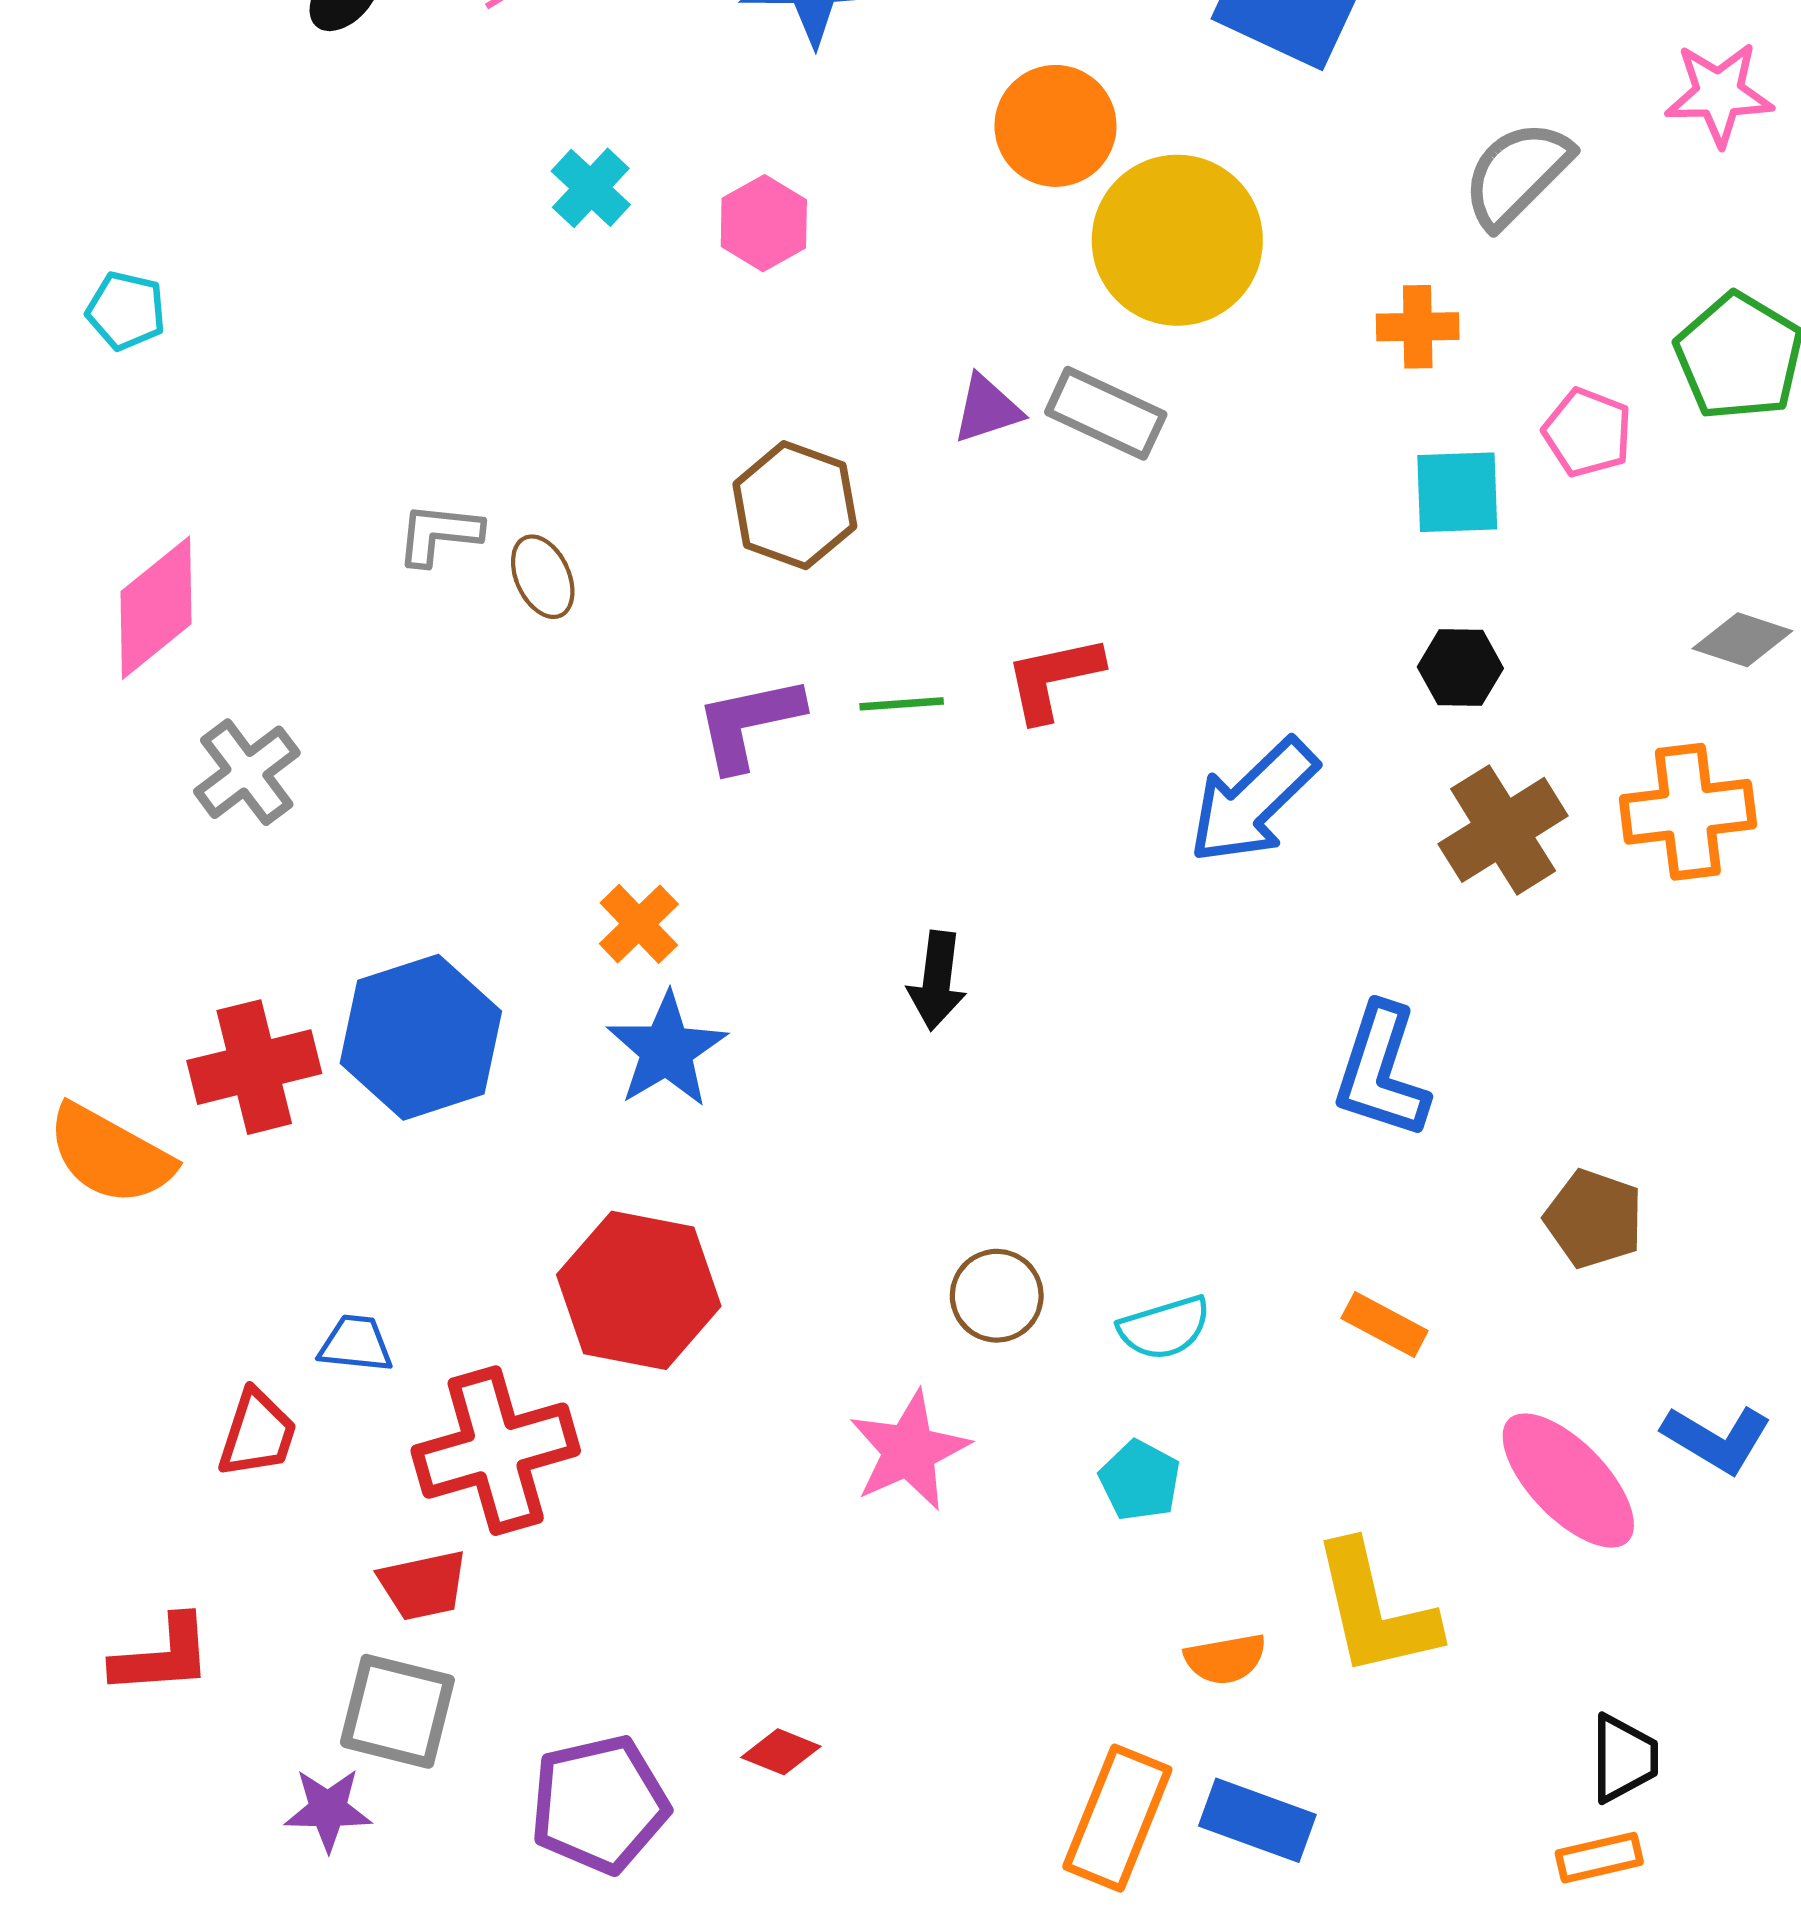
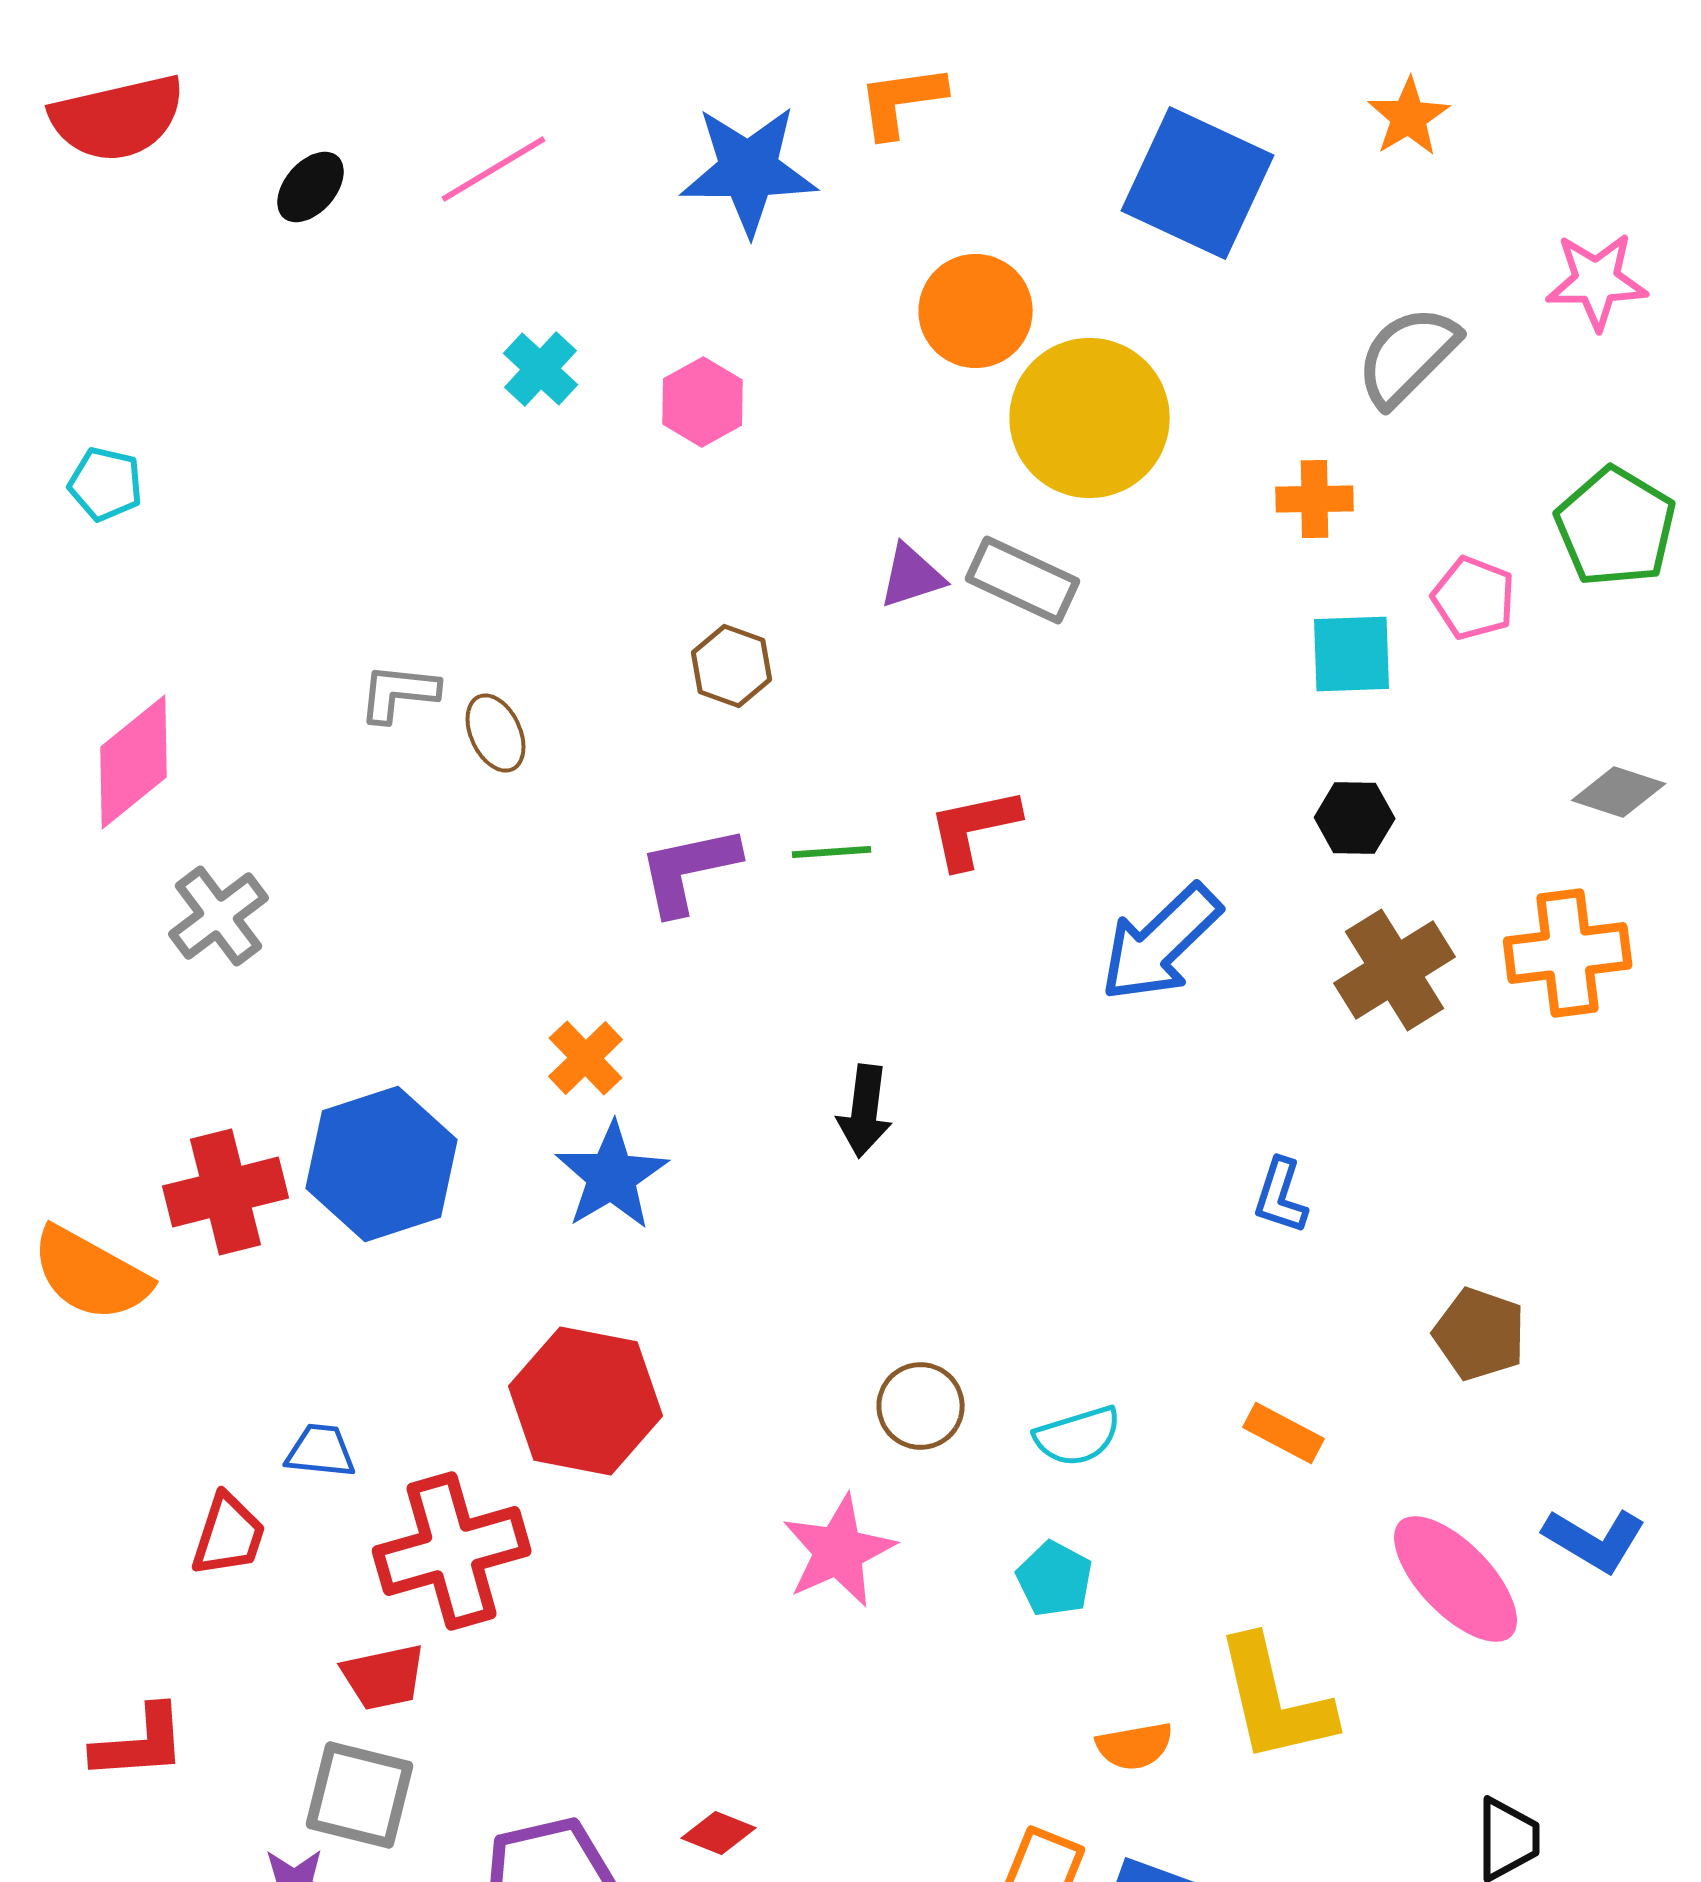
brown hexagon: (795, 505) -> (732, 666), size x0.7
blue L-shape: (1381, 1071) -> (1281, 1196), size x0.6

